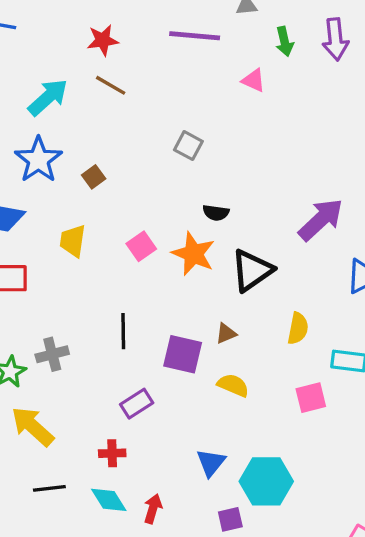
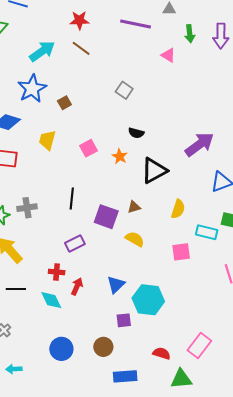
orange star: (193, 254) -> (120, 156), size x0.6
red arrow: (153, 509) -> (77, 286), moved

